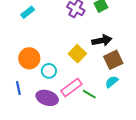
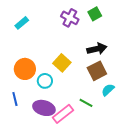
yellow square: (77, 54) -> (62, 63), moved
brown square: (113, 60) -> (97, 71), moved
pink rectangle: (71, 88) -> (63, 114), moved

